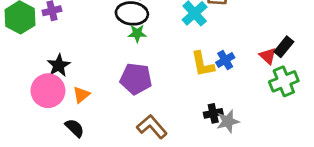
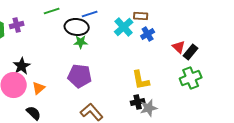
red triangle: (268, 56) -> (179, 47), moved
blue cross: (225, 60) -> (148, 34), moved
yellow L-shape: (203, 64) -> (141, 80), moved

